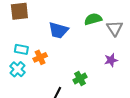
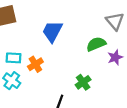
green semicircle: (93, 19) -> (96, 44), moved
blue trapezoid: (58, 30) -> (52, 31), turned 110

